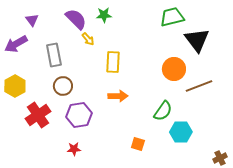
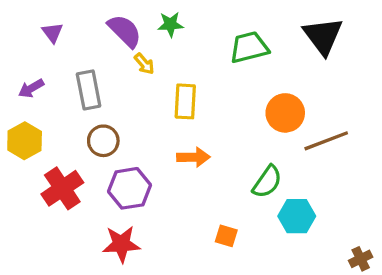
green trapezoid: (172, 17) -> (249, 47), moved
black triangle: (197, 40) -> (323, 36), moved
purple arrow: (16, 44) -> (31, 88), moved, size x0.7
red star: (74, 149) -> (121, 244), size x1.6

